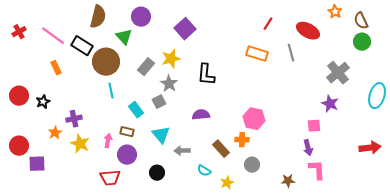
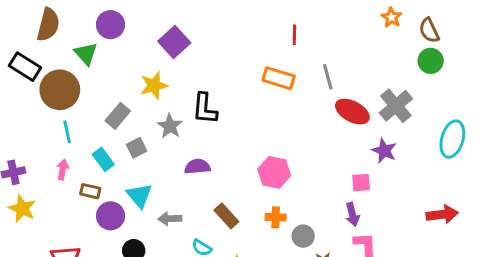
red line: (268, 24) -> (294, 35), turned -32
red ellipse: (308, 31) -> (352, 112), moved
gray rectangle: (146, 67) -> (118, 116), moved
gray star: (169, 84) -> (170, 126), moved
orange cross: (242, 140) -> (276, 217), moved
pink arrow: (108, 141) -> (63, 169), moved
purple circle: (127, 155) -> (110, 216), moved
gray circle: (252, 165) -> (303, 236), moved

